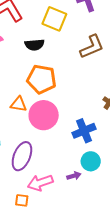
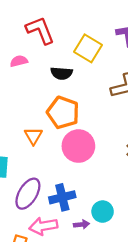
orange triangle: (19, 104) -> (33, 136), turned 42
pink circle: (44, 115) -> (78, 146), moved
blue cross: (84, 131) -> (62, 197), moved

